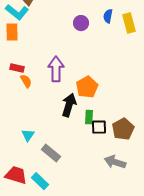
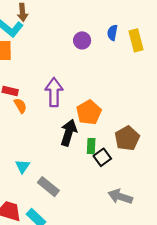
black square: (99, 127) -> (102, 157), turned -35
brown pentagon: (123, 129) -> (127, 138), moved

